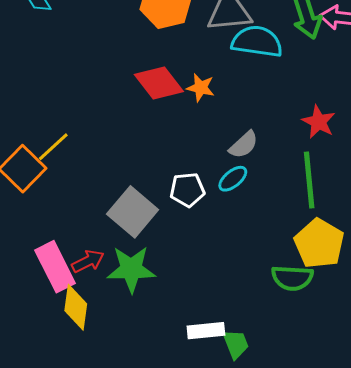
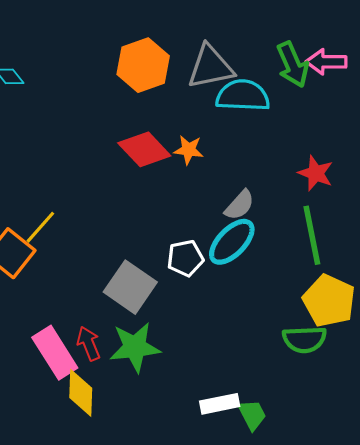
cyan ellipse: (233, 179) -> (232, 242), size x1.6
red arrow: (88, 261) -> (89, 343), turned -80

